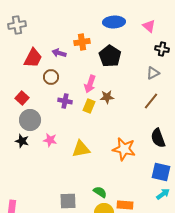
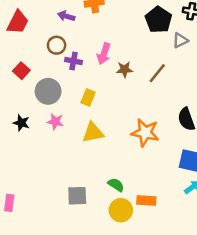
black pentagon: (110, 56) -> (158, 20), moved
red trapezoid: (33, 58) -> (18, 22), moved
purple cross: (65, 101) -> (74, 61), moved
brown line: (151, 101) -> (157, 73), moved
yellow rectangle: (89, 106) -> (88, 97), moved
gray circle: (30, 120) -> (48, 91), moved

